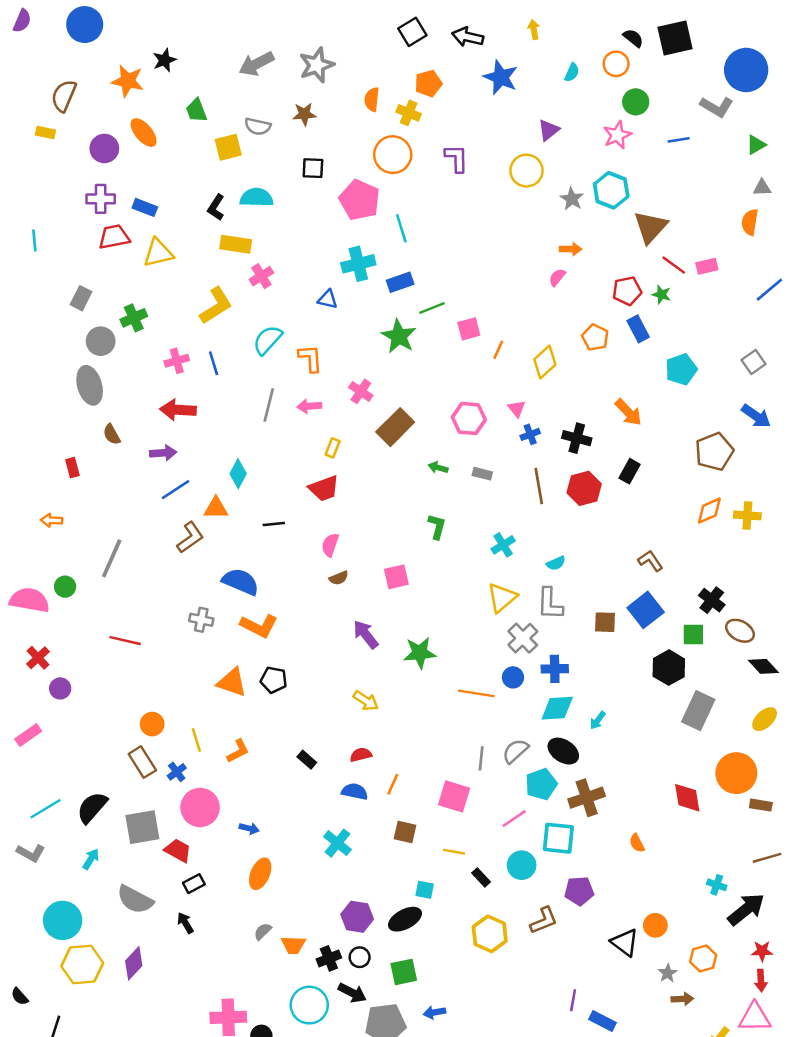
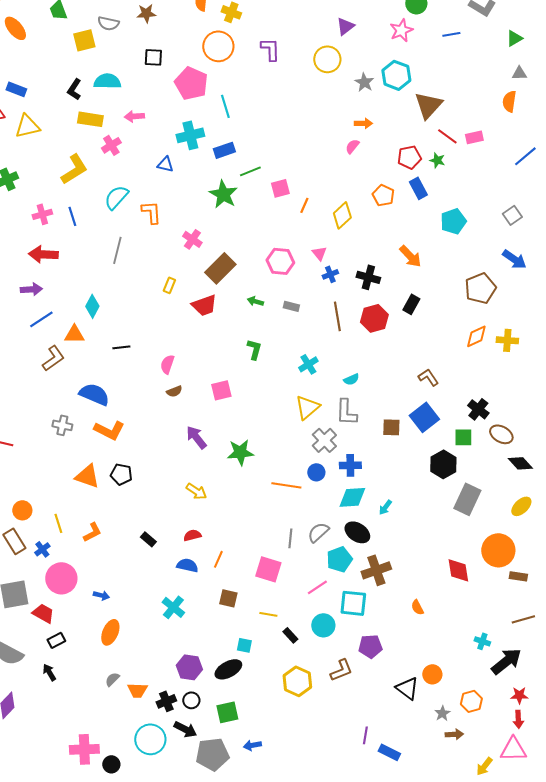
pink arrow: (309, 406) -> (134, 116), moved
red trapezoid: (324, 488) -> (204, 305), moved

